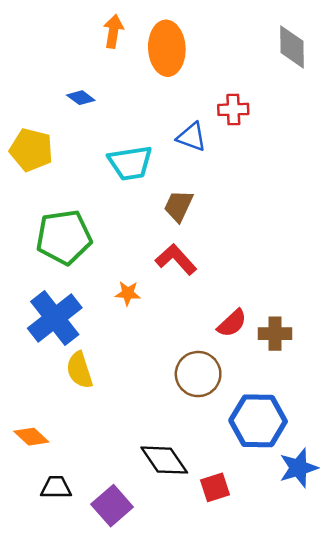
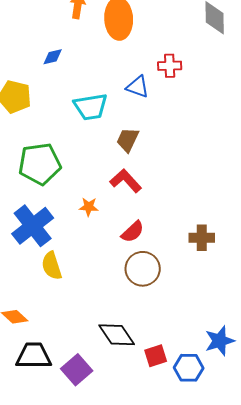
blue diamond: (81, 98) -> (53, 57), turned -50
red semicircle: (232, 323) -> (133, 232), moved
blue hexagon: (258, 421) -> (189, 368), moved, size x0.7
black trapezoid: (56, 487) -> (34, 356), size x1.5

